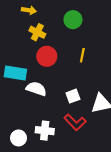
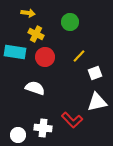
yellow line: (82, 55) -> (79, 56), turned 32
cyan rectangle: (15, 73) -> (15, 52), moved
white square: (73, 96) -> (95, 73), moved

